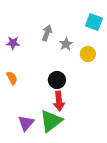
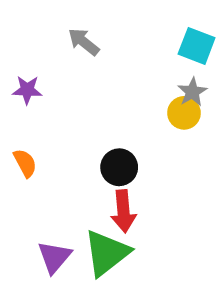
gray arrow: (47, 33) -> (84, 42), moved, turned -70
gray star: (66, 44) -> (192, 92), moved

